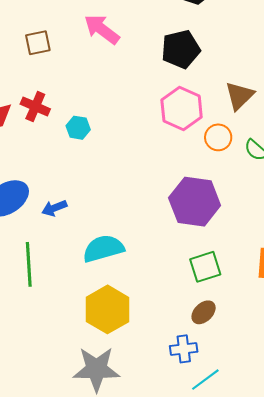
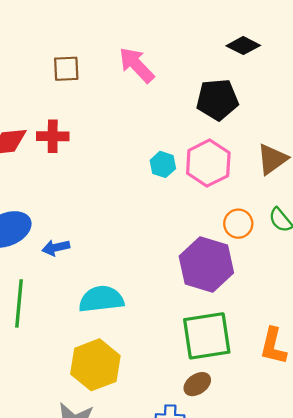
red cross: (35, 107) -> (53, 136), turned -32
cyan hexagon: (78, 128) -> (163, 164), moved
orange circle: (218, 137) -> (238, 224), moved
green square: (205, 267) -> (207, 336), size x1.5

